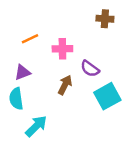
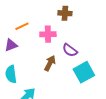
brown cross: (105, 19) -> (65, 13), moved
purple triangle: (22, 72) -> (11, 45), moved

